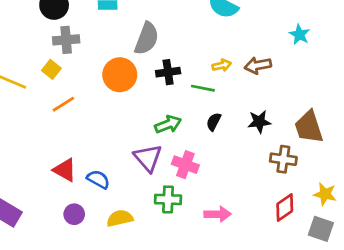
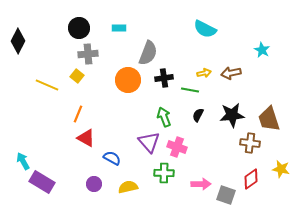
orange line: (63, 104) -> (78, 114), moved, turned -36
black star: (259, 122) -> (232, 115), size x1.4
green arrow: (168, 124) -> (164, 117), turned -90
red triangle: (65, 170) -> (86, 138), moved
gray square: (321, 229) -> (226, 195), moved

